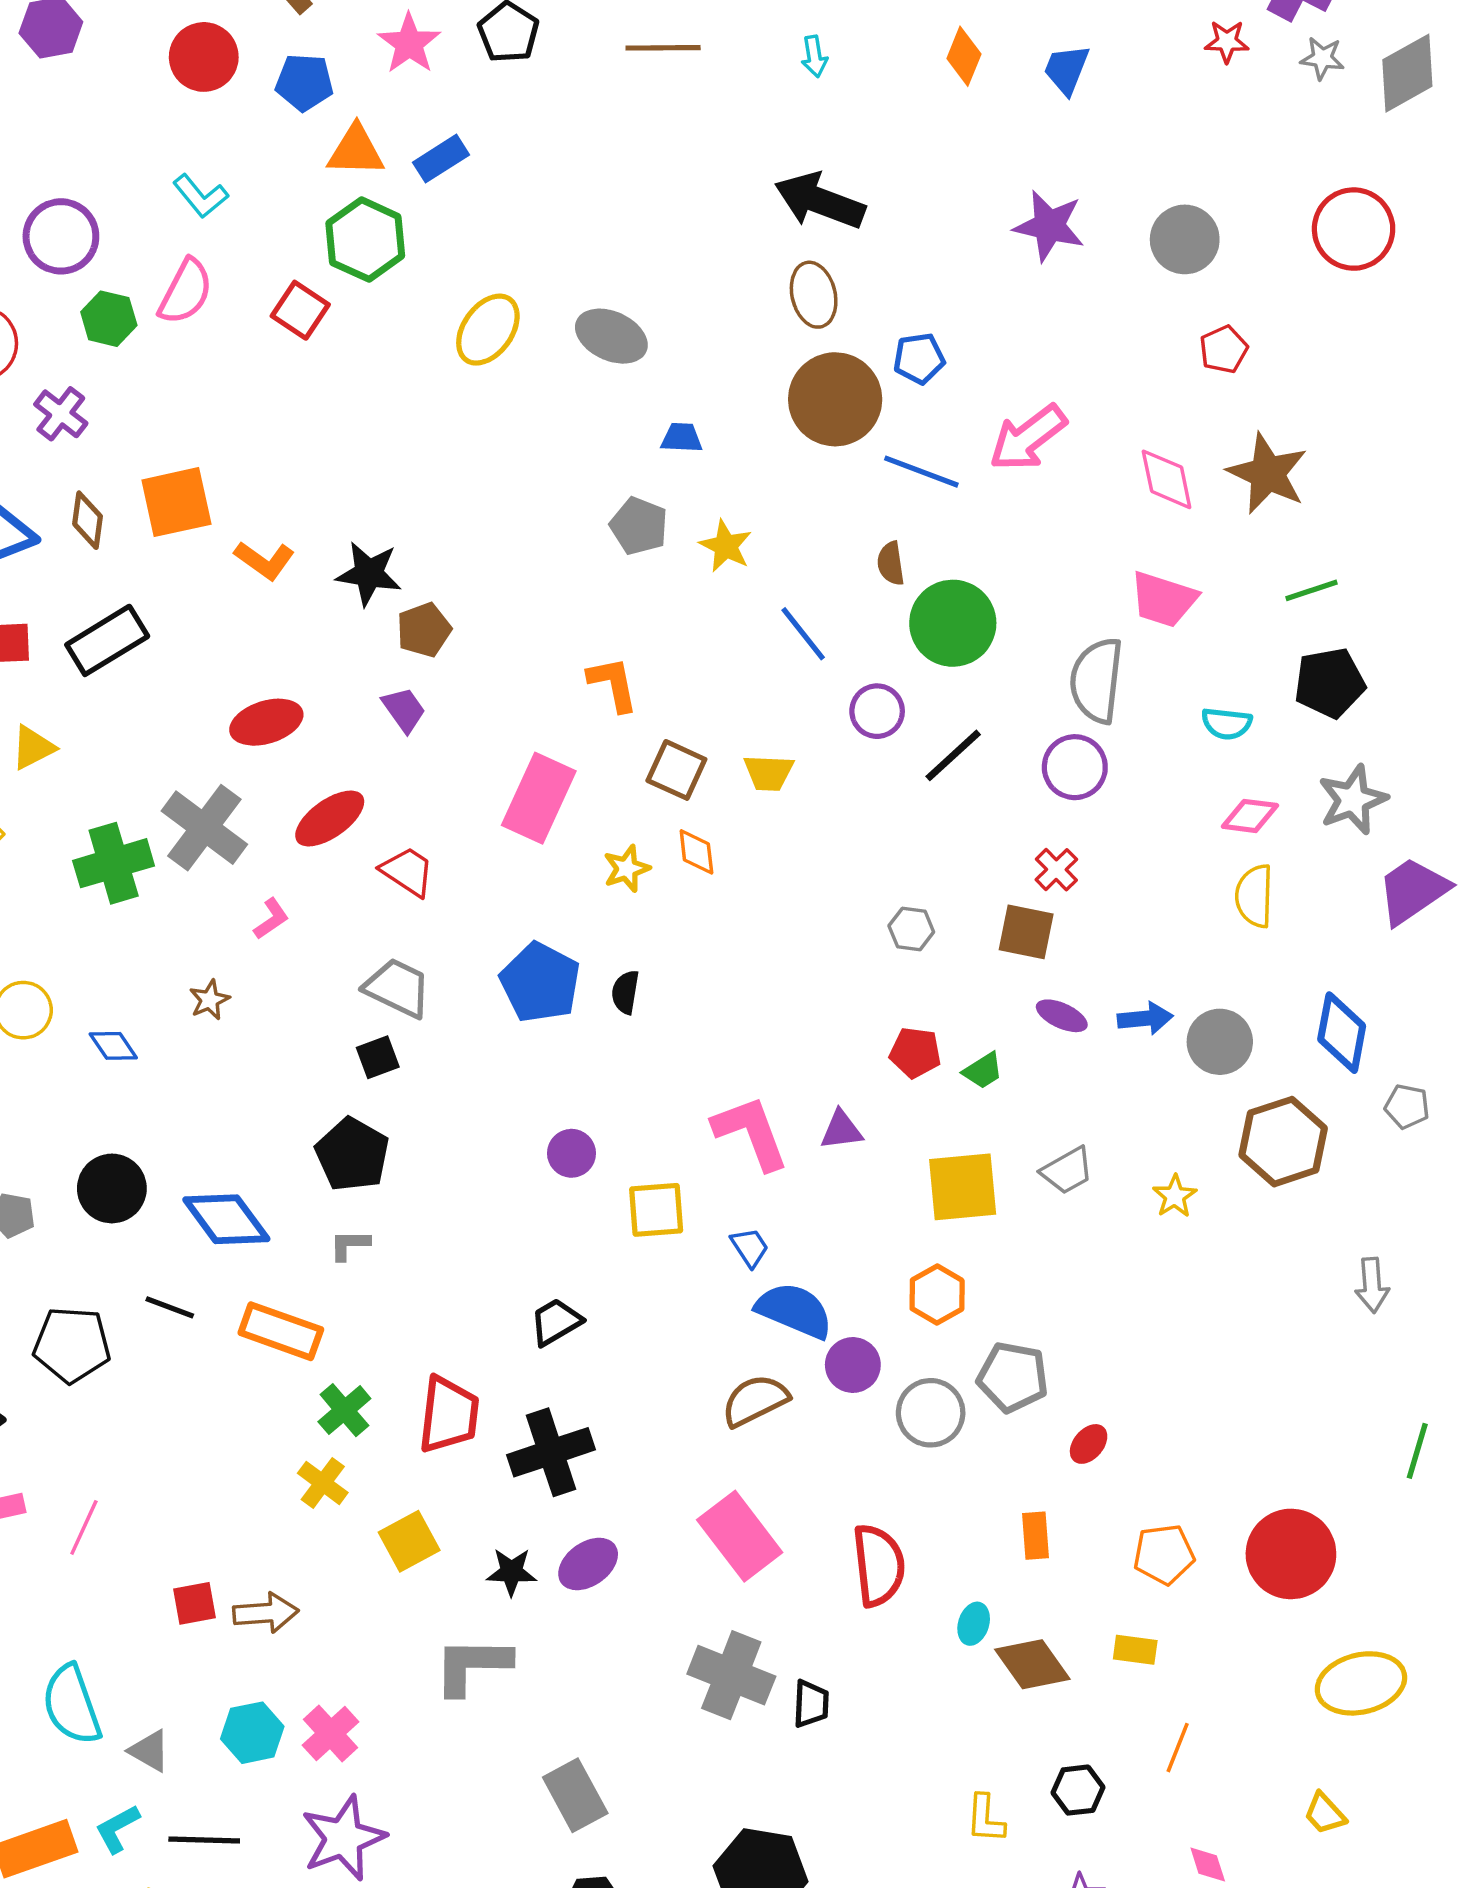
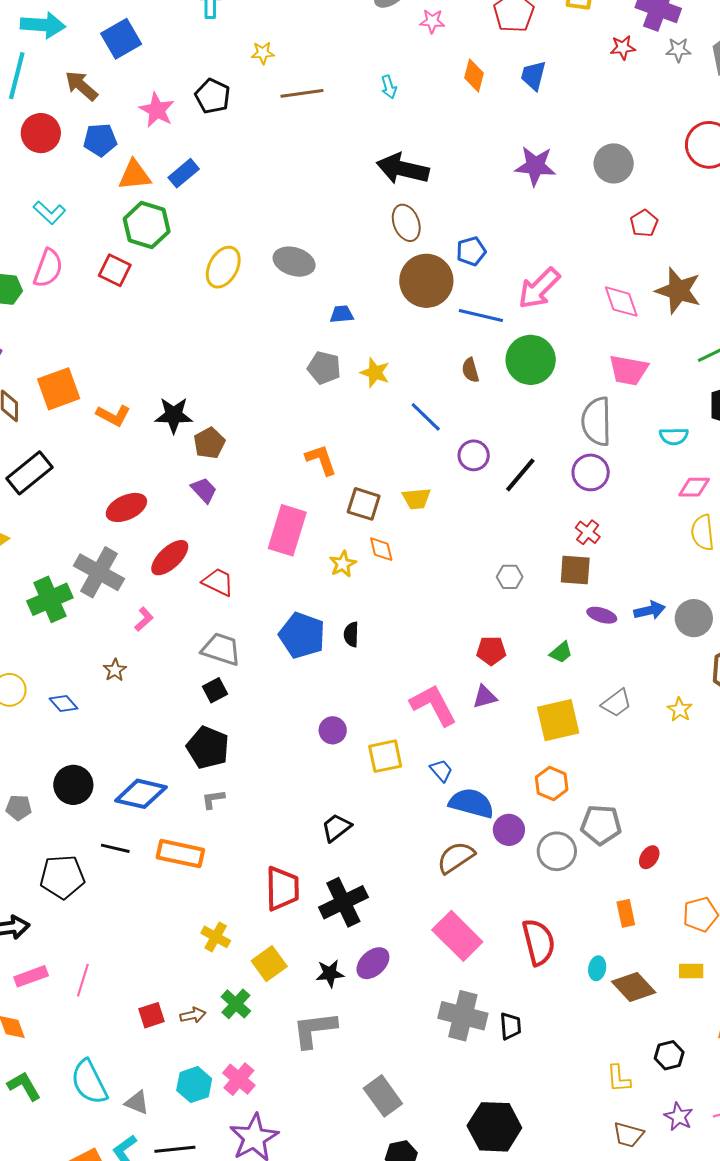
green circle: (953, 623) -> (531, 360), moved
red pentagon: (915, 1053) -> (491, 651), moved
blue diamond: (226, 1219) -> (141, 794), turned -33
green cross: (344, 1410) -> (236, 1004), moved
brown arrow: (266, 1613) -> (193, 1015), size x0.7

